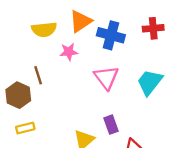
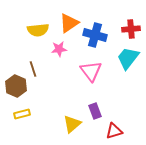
cyan trapezoid: (150, 82) -> (128, 58), moved

